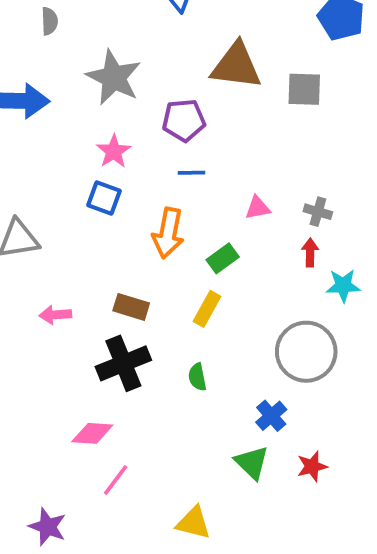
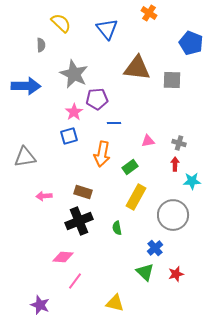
purple pentagon: (184, 120) -> (97, 99), moved
blue square: (104, 198) -> (69, 136), turned -36
yellow rectangle: (207, 309) -> (136, 197), moved, size x1.4

